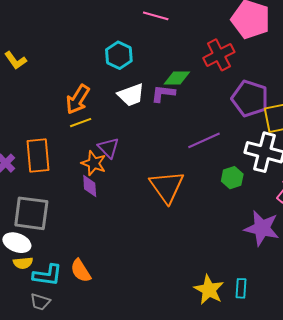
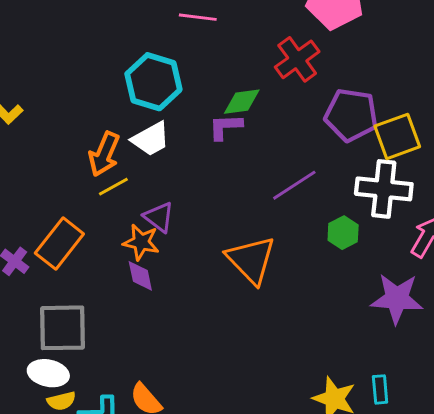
cyan hexagon: (119, 55) -> (153, 82), size x1.4
white trapezoid: (131, 95) -> (151, 139), moved
orange rectangle: (38, 156) -> (59, 243), turned 52

